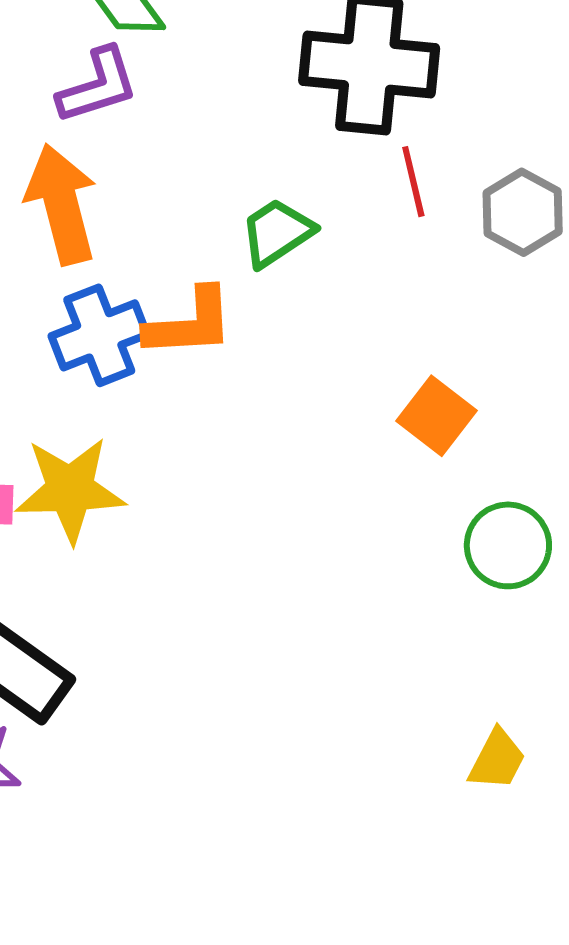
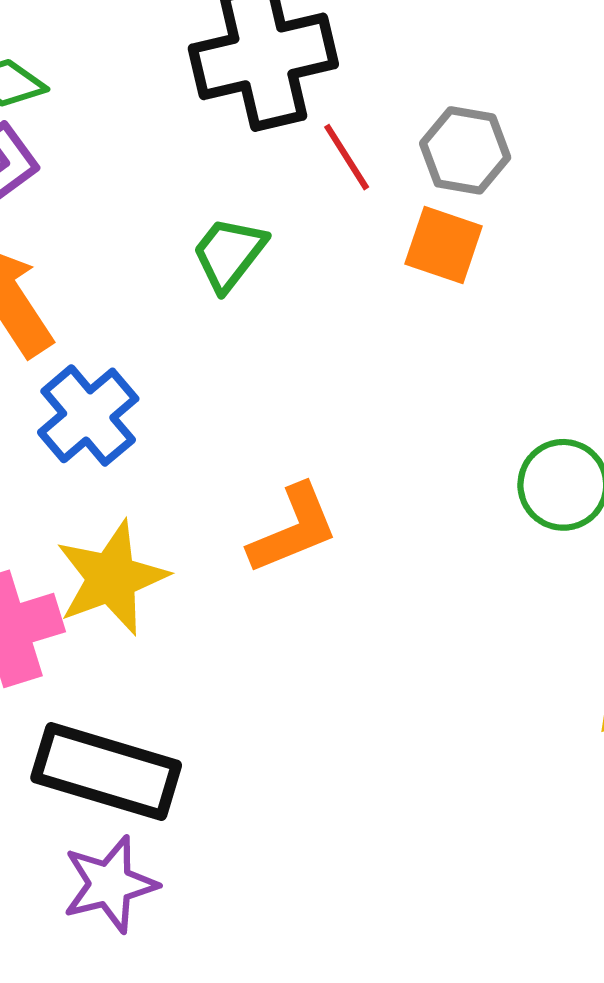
orange L-shape: (190, 323) -> (293, 529), moved
orange square: (437, 416) -> (444, 245), moved

